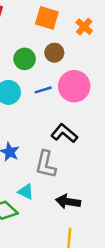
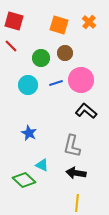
orange cross: (84, 27) -> (89, 22), moved
black L-shape: (64, 133) -> (86, 111), moved
gray L-shape: (46, 164) -> (72, 146), moved

